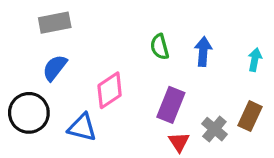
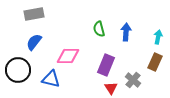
pink diamond: (110, 90) -> (68, 56), turned 35
brown rectangle: (250, 116) -> (155, 62), moved

